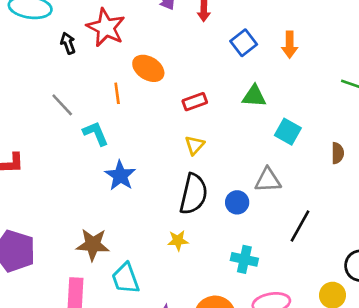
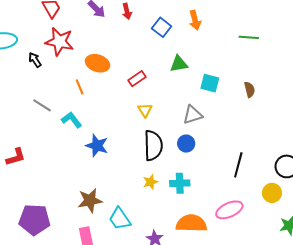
gray triangle: (268, 180) -> (193, 115), moved
black line: (300, 226) -> (238, 165), moved
cyan cross: (244, 259) -> (180, 183), moved

